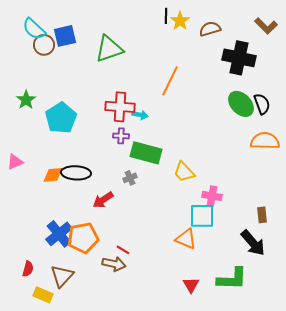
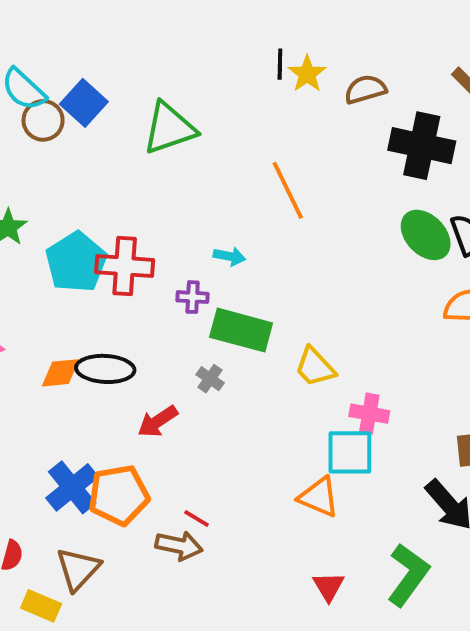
blue square: (65, 36) -> (84, 103), turned -35
orange line: (170, 81) -> (288, 190), turned -52
red cross: (120, 107) -> (125, 266), moved
gray cross: (130, 178) -> (210, 379), turned -32
green L-shape: (232, 279) -> (408, 575), turned -56

